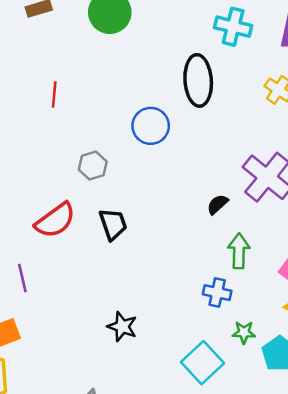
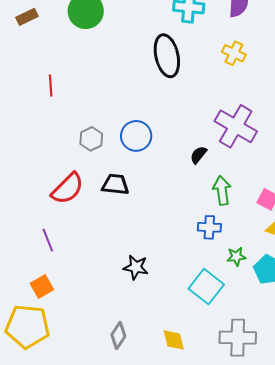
blue circle: (151, 126) -> (136, 136), moved
black trapezoid: (113, 224) -> (115, 184), turned -56

